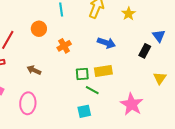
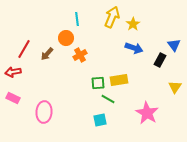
yellow star: (129, 14) -> (133, 24), moved
orange circle: (39, 29) -> (66, 38), moved
blue arrow: (106, 43) -> (134, 48), moved
brown arrow: (34, 70) -> (47, 54), moved, turned -72

